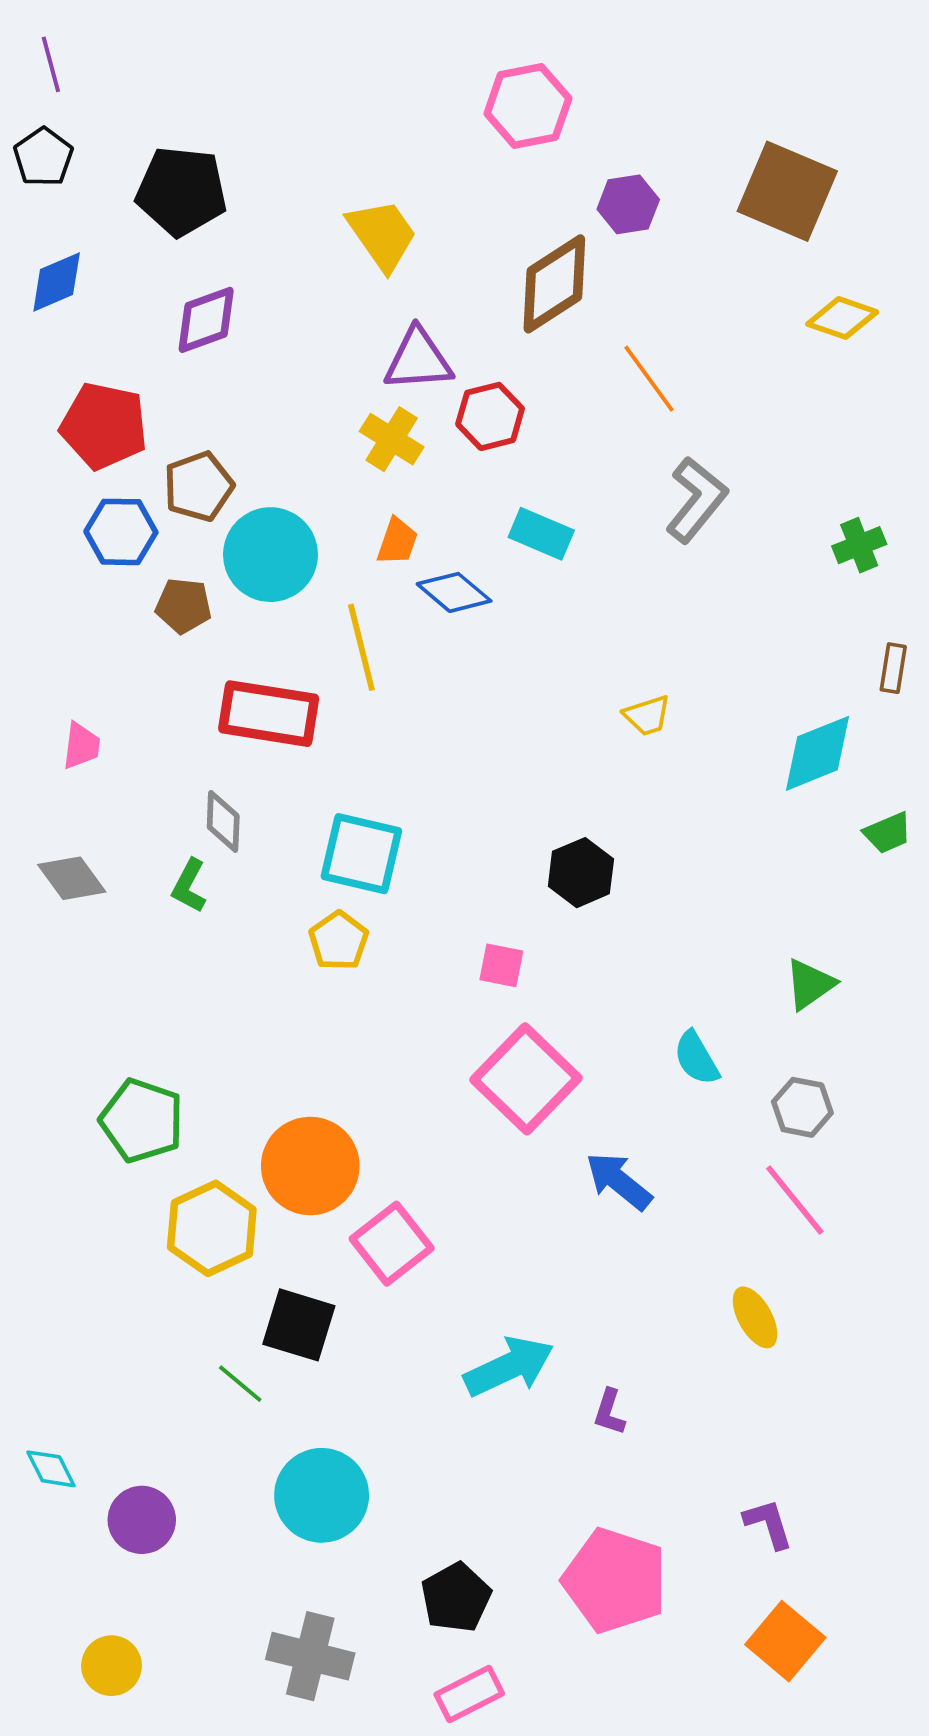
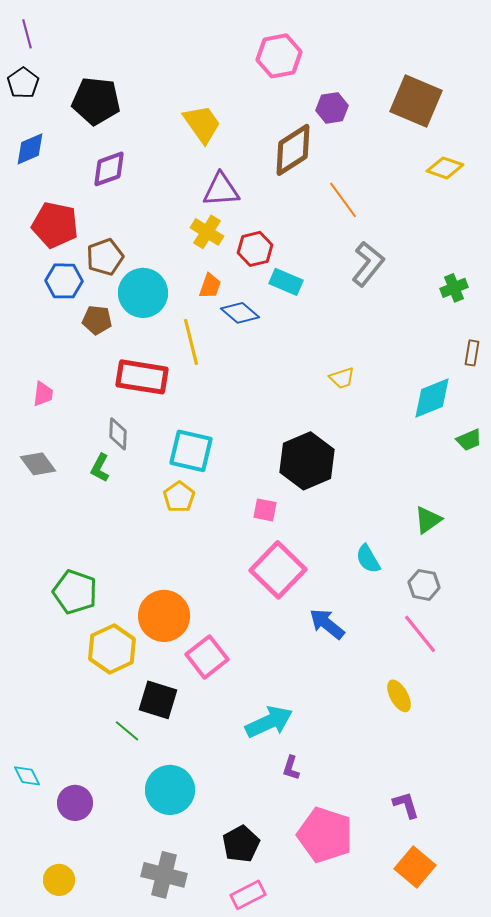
red hexagon: (490, 416) -> (255, 249), moved
black hexagon: (581, 873) -> (307, 461), size x1.6
purple L-shape: (609, 1412) -> (291, 768), moved

